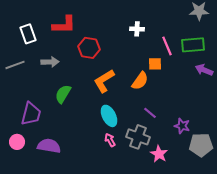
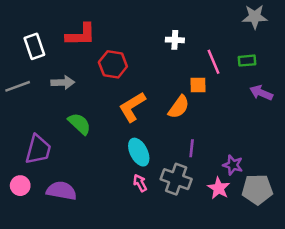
green rectangle: (193, 45) -> (247, 61), size x0.6
green semicircle: (63, 94) -> (79, 124), turned 102
purple line: (150, 113) -> (192, 148), turned 56
pink star: (159, 154) -> (219, 188), moved

